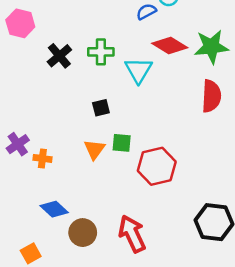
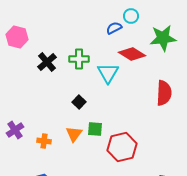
green star: (211, 47) -> (163, 38), moved
black square: (101, 108) -> (79, 102), turned -32
orange cross: (42, 158) -> (44, 141), moved

